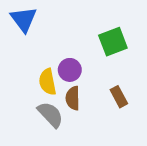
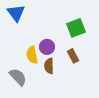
brown rectangle: (119, 97) -> (73, 56), moved
gray semicircle: (50, 115) -> (18, 77), moved

